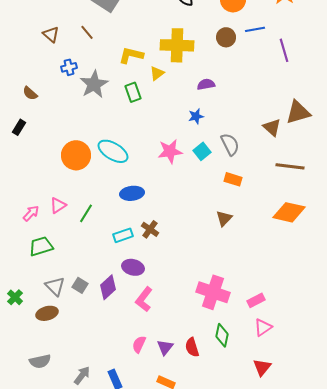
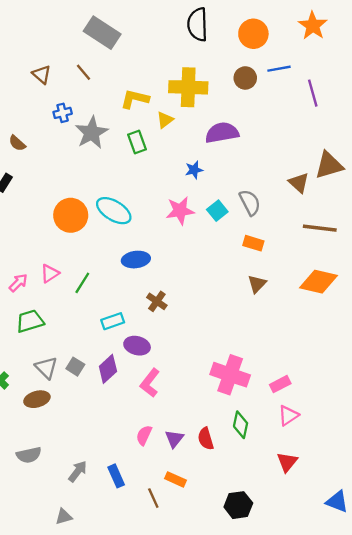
purple semicircle: (206, 84) -> (222, 133), size x1.6
blue star: (196, 116) -> (194, 170), moved
brown triangle: (224, 218) -> (257, 284), moved
cyan rectangle: (123, 235) -> (113, 321), moved

